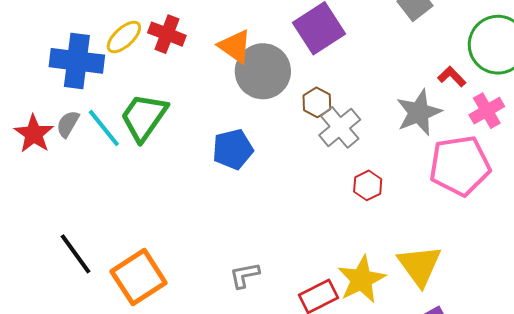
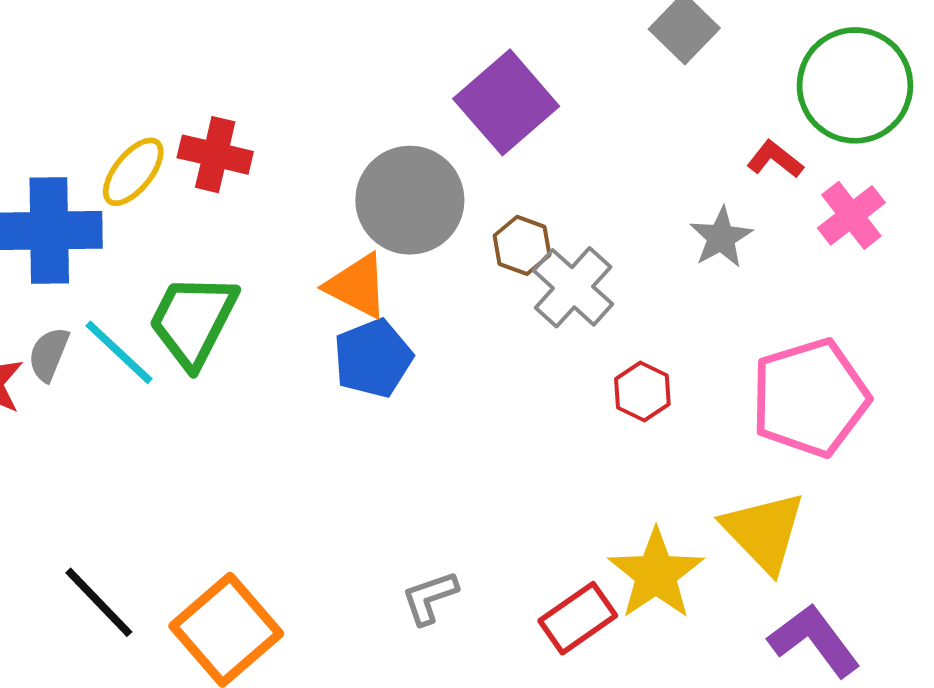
orange triangle: (235, 46) -> (357, 286), moved
gray star: (419, 113) -> (721, 237), size x0.7
pink pentagon: (460, 166) -> (810, 398), moved

